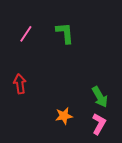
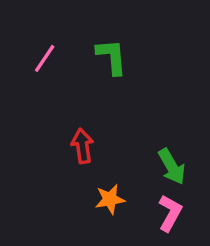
red arrow: (20, 84) -> (82, 146), moved

